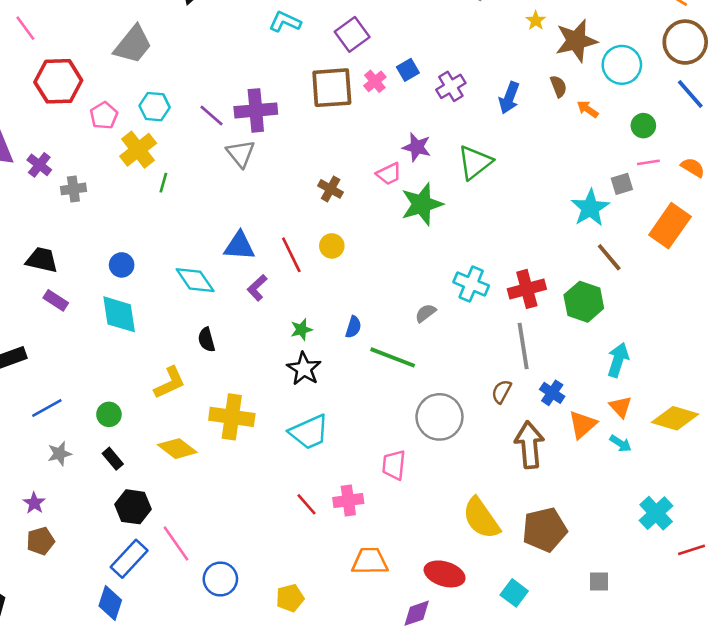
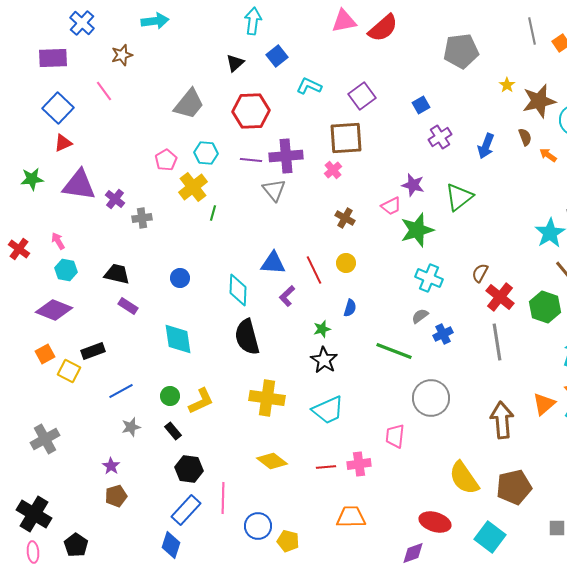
blue square: (408, 70) -> (421, 105), moved
red hexagon: (58, 81) -> (251, 111), moved
pink cross: (375, 81) -> (333, 170), moved
purple line: (212, 115) -> (251, 160), turned -35
cyan diamond: (195, 280) -> (238, 290), turned 36
cyan cross: (471, 284) -> (429, 278), moved
red cross: (527, 289) -> (500, 297), turned -36
cyan diamond: (119, 314) -> (178, 339), moved
blue semicircle: (353, 327) -> (350, 308), moved
black semicircle: (206, 340) -> (247, 337), size x1.8
yellow L-shape: (170, 383) -> (201, 401), moved
brown semicircle: (502, 392) -> (480, 273), moved
blue cross: (552, 393) -> (443, 334), moved, turned 30
yellow diamond: (177, 449) -> (272, 461), moved
red line: (307, 504) -> (326, 467), turned -54
pink line: (176, 544) -> (223, 498), turned 36
orange trapezoid: (370, 561) -> (351, 517), moved
cyan square: (514, 593) -> (490, 537), size x1.4
yellow pentagon: (290, 598) -> (288, 541), moved, turned 30

